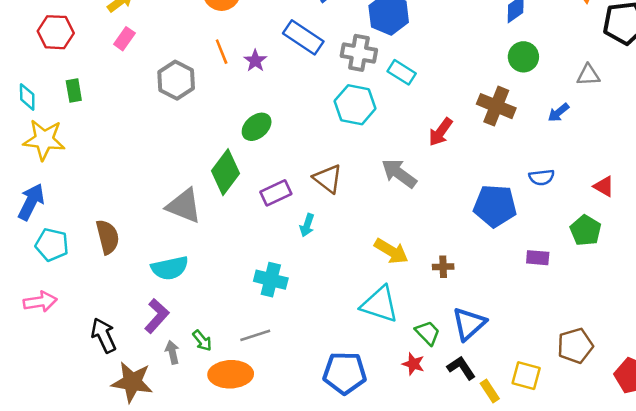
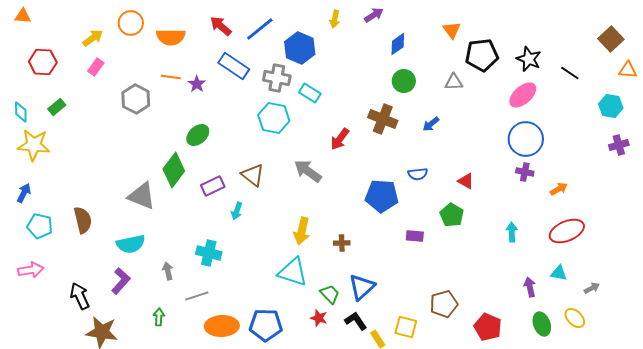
orange line: (222, 52) -> (171, 77), turned -60
gray triangle: (588, 75) -> (454, 82), moved
green rectangle: (74, 90) -> (57, 107), turned 60
blue arrow: (31, 202) -> (24, 193), size x0.7
yellow arrow: (391, 251) -> (302, 231), turned 72
green arrow: (202, 341) -> (159, 317), moved, turned -138
gray arrow: (172, 352) -> (168, 271), moved
orange ellipse: (231, 374) -> (222, 326), moved

